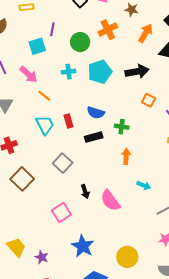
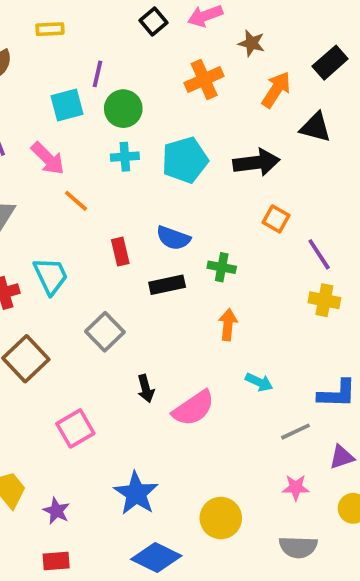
green circle: (80, 42) -> (123, 109), moved
cyan trapezoid: (45, 125) -> (51, 276), moved
pink semicircle: (110, 201) -> (193, 408), turned -90
pink square: (61, 212) -> (75, 428), moved

